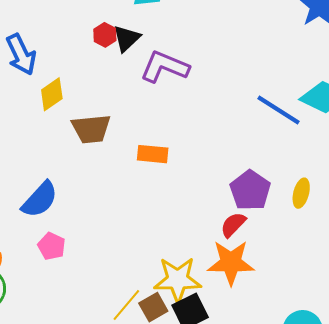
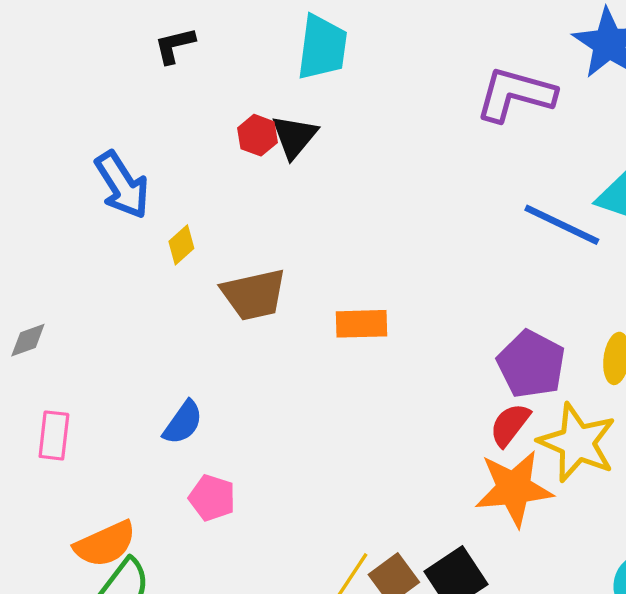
purple L-shape: (165, 67) -> (515, 94), moved
yellow diamond: (52, 94) -> (181, 245), size x0.7
blue semicircle: (40, 200) -> (183, 423), size x0.7
yellow star: (178, 280) -> (577, 443), moved, turned 30

